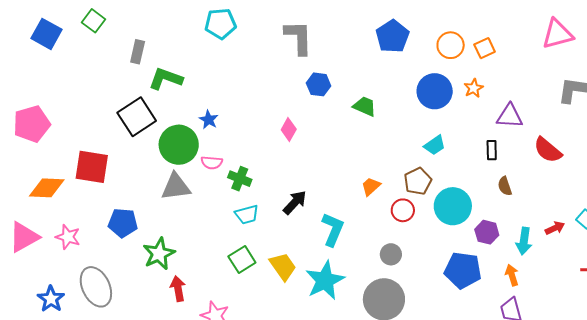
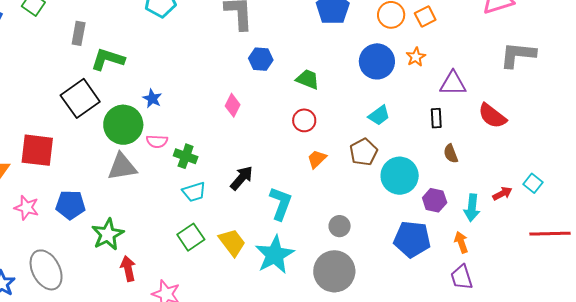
red circle: (403, 210) -> (304, 120), moved
pink star: (68, 237) -> (27, 208), moved

